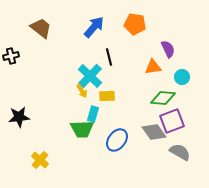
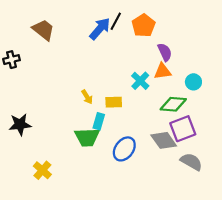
orange pentagon: (135, 24) -> (143, 26), turned 30
purple semicircle: (168, 49) -> (165, 52), moved
black line: (109, 57) -> (116, 21), moved, turned 42
cyan cross: (90, 76) -> (140, 81), moved, size x0.7

